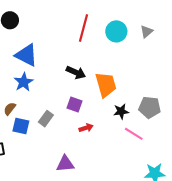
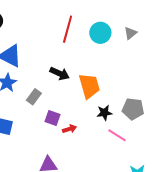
purple square: (74, 104) -> (53, 118), moved
gray rectangle: (46, 119) -> (34, 97), moved

